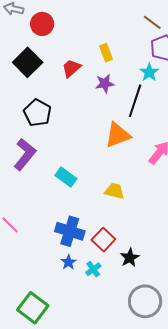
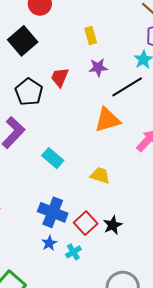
yellow rectangle: (106, 53) -> (91, 35), moved
red trapezoid: (71, 68) -> (60, 77), moved, turned -30
black line: (135, 101) -> (127, 87), turned 36
black star: (130, 258) -> (113, 225), moved

